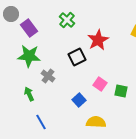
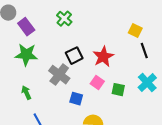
red star: (98, 40) -> (103, 57), moved
gray cross: (48, 76) -> (59, 75), moved, size x1.5
blue square: (79, 100) -> (76, 99), turned -32

